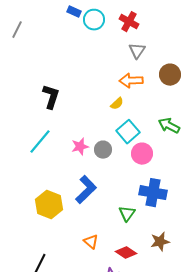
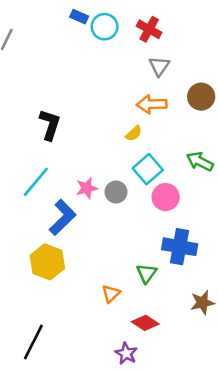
blue L-shape: (86, 190) -> (63, 217), moved
orange triangle: (91, 242) -> (111, 294), moved, turned 35
brown star: (160, 242) -> (202, 303), moved

